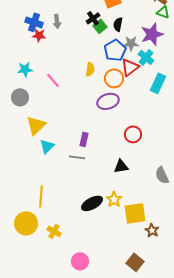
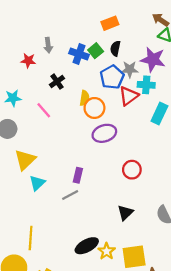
black cross: (93, 18) -> (57, 82), moved
blue cross: (34, 22) -> (79, 54), moved
purple star: (152, 34) -> (153, 59), turned 30
cyan cross: (146, 57) -> (146, 85), turned -35
orange circle: (114, 78) -> (94, 108), moved
gray line: (77, 157) -> (70, 195), turned -35
black triangle: (121, 166) -> (125, 213), moved, turned -35
yellow star: (114, 199) -> (107, 251), moved

